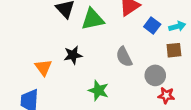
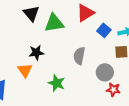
gray semicircle: (124, 57) -> (79, 56), turned 36
orange triangle: (43, 67) -> (25, 70), moved

